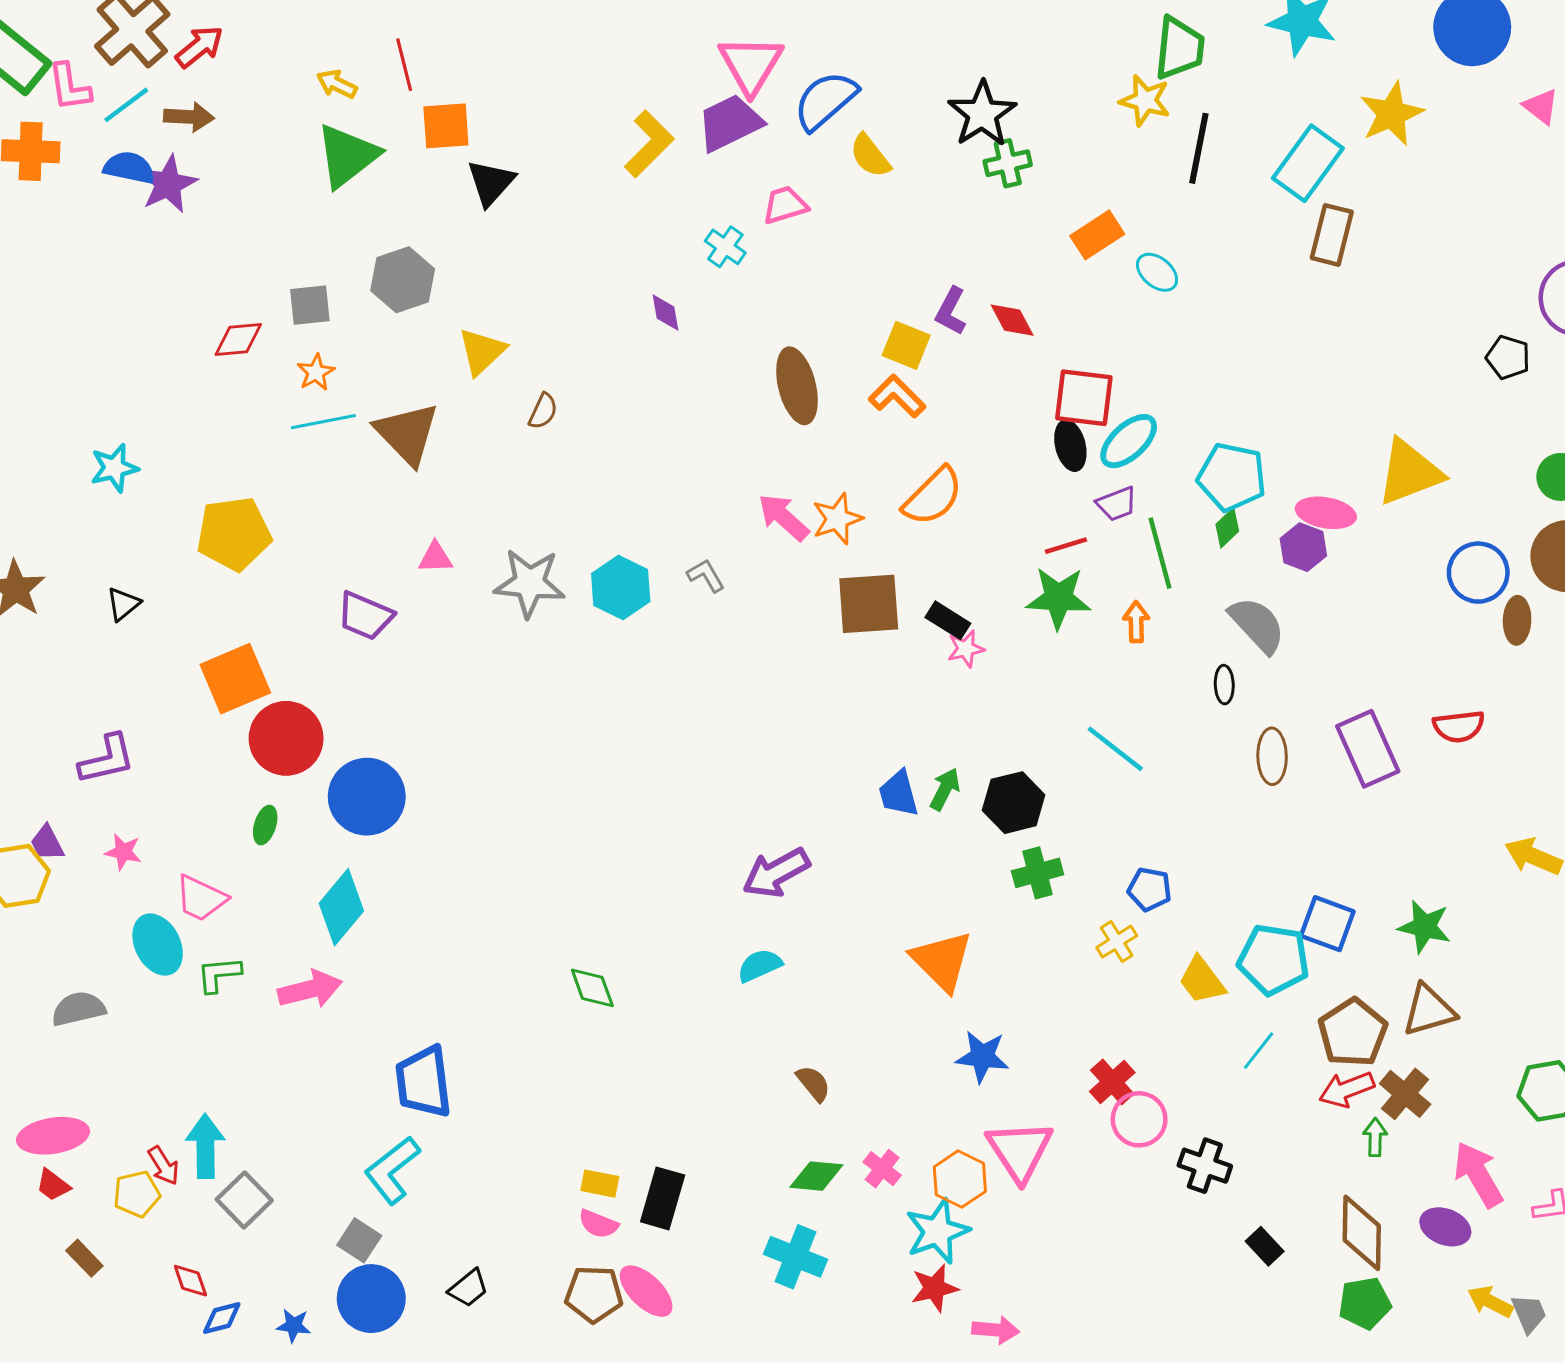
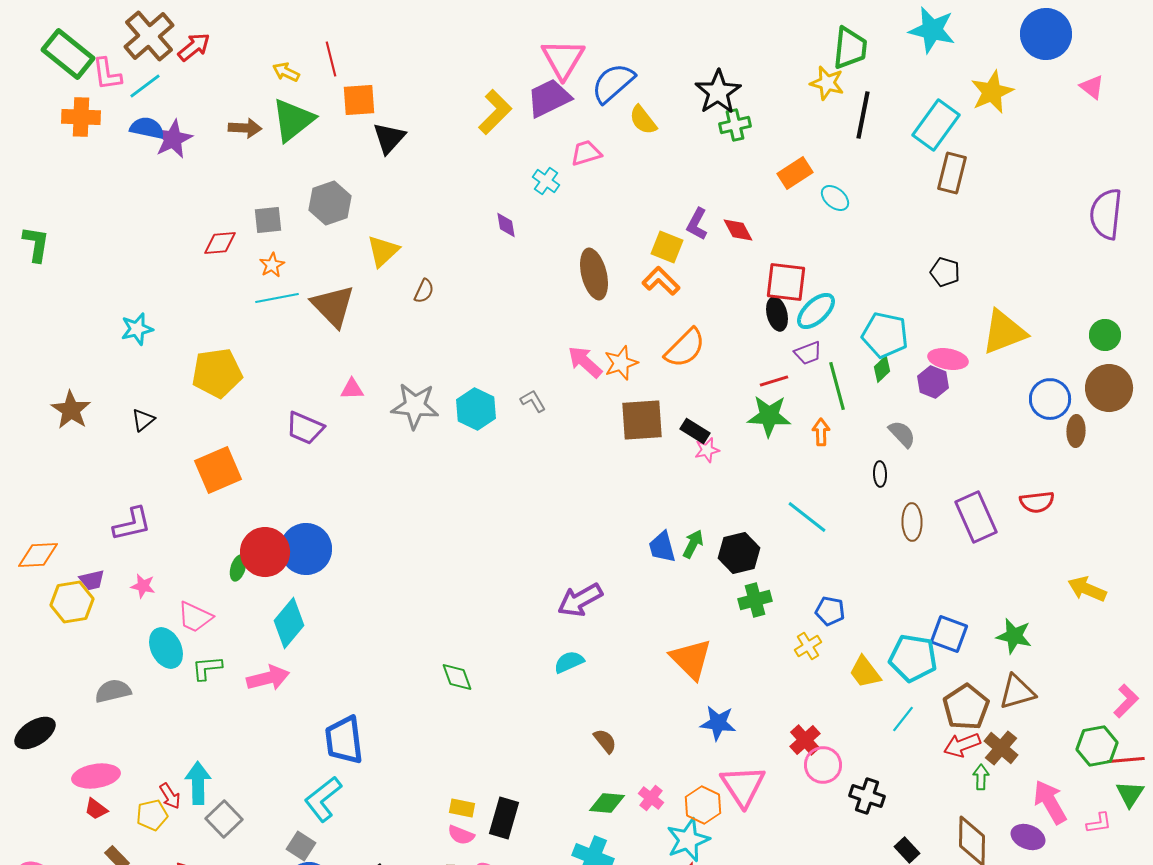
brown arrow: (189, 117) -> (245, 128), moved
black pentagon: (1508, 357) -> (945, 272), moved
gray semicircle: (1257, 625) -> (902, 434), size x0.7
red circle: (286, 738) -> (265, 552), moved
purple trapezoid: (47, 843) -> (92, 580), turned -76

